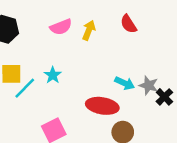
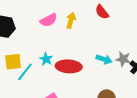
red ellipse: (102, 106) -> (69, 66), moved

